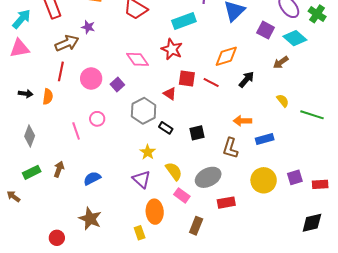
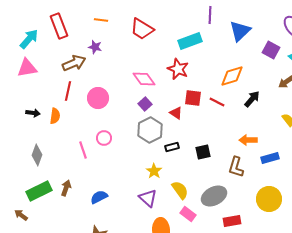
purple square: (117, 85) -> (145, 104), moved
black rectangle: (166, 128) -> (172, 147), turned -48
green rectangle: (32, 172) -> (39, 191), size x1.4

